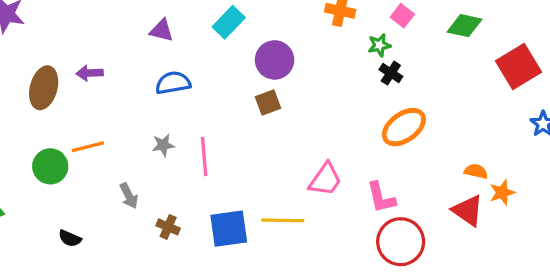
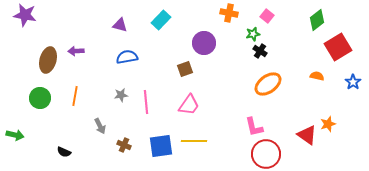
green diamond: (465, 26) -> (317, 20), moved, turned -50
purple circle: (275, 60) -> (204, 43), moved
orange line: (88, 147) -> (75, 96), turned -66
green circle: (50, 166) -> (40, 98), moved
orange semicircle: (476, 171) -> (317, 76), moved
pink trapezoid: (325, 179) -> (189, 105), moved

